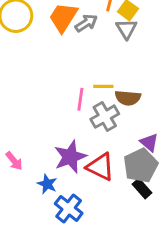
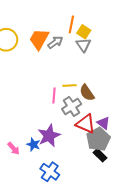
brown semicircle: (128, 98) -> (87, 93), turned 54
pink arrow: (14, 161) -> (14, 149), moved
red triangle: (100, 167) -> (85, 124), moved
blue star: (47, 184) -> (33, 144), moved

